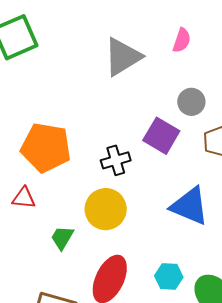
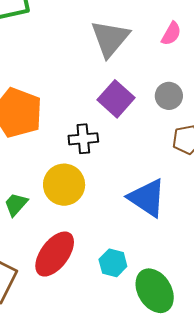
gray triangle: (123, 57) -> (110, 38), turned -30
purple square: (161, 136) -> (116, 99), moved

